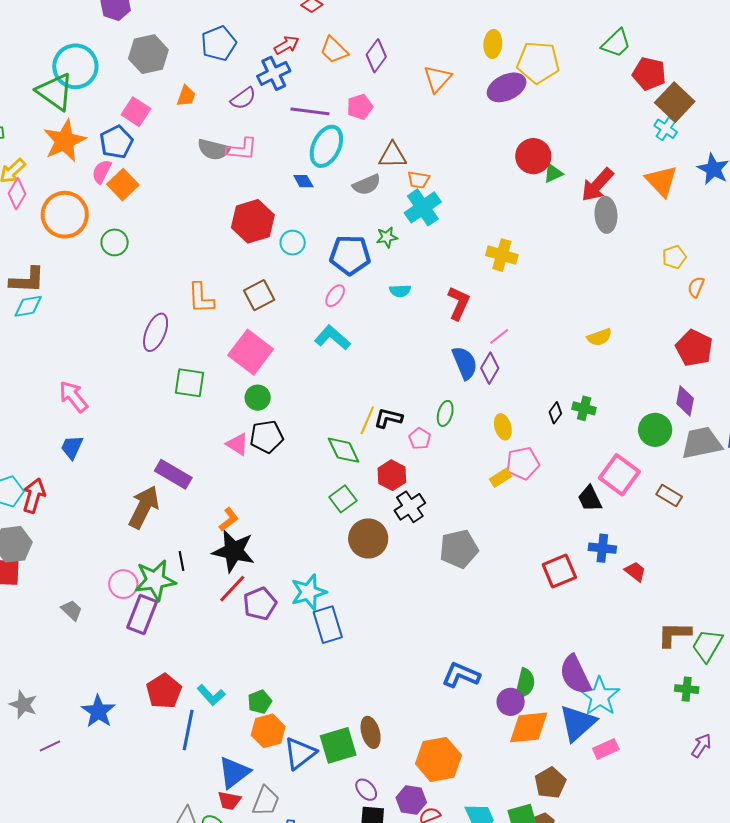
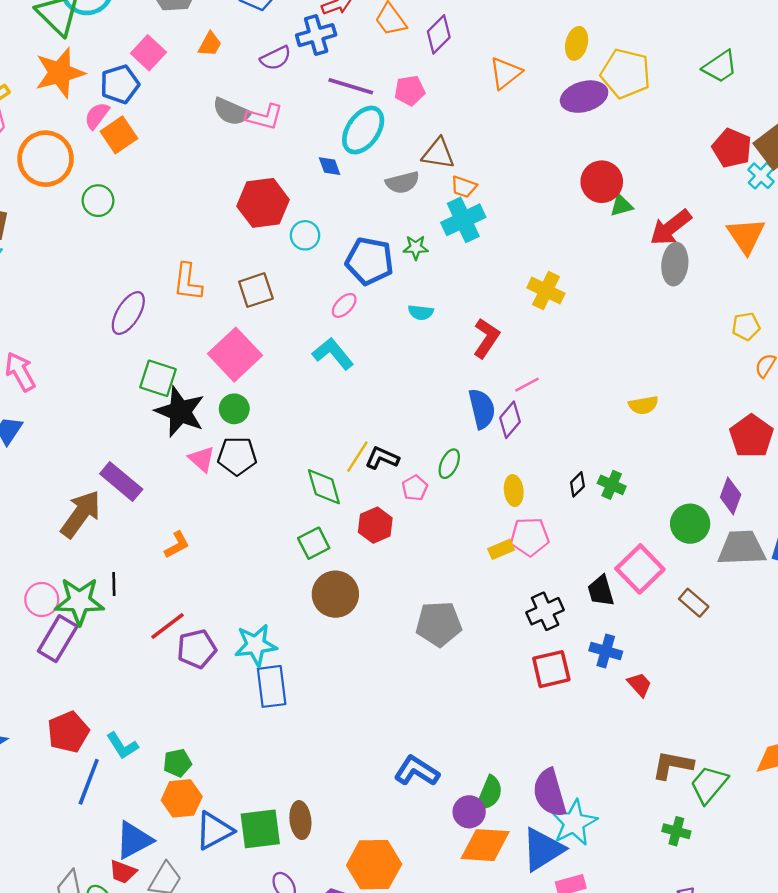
red pentagon: (649, 74) -> (732, 148), moved
black cross: (410, 507) -> (545, 611), moved
black star: (234, 551) -> (180, 412), moved

